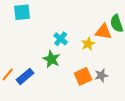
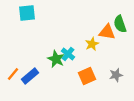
cyan cross: (61, 39) -> (68, 54), moved
gray star: (101, 75) -> (116, 75), moved

